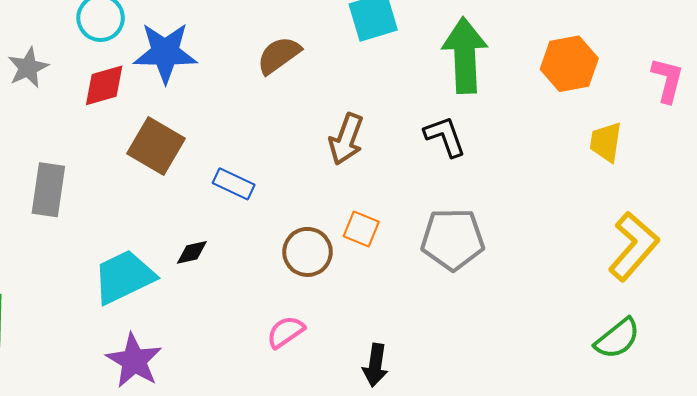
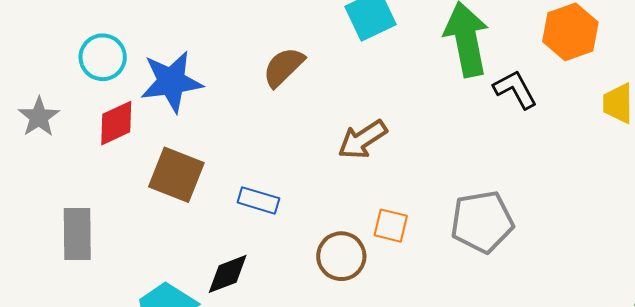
black L-shape: (445, 136) -> (515, 89), moved
brown arrow: (346, 139) -> (362, 139), turned 45
black diamond: (192, 252) -> (228, 274), size x1.4

